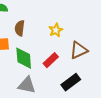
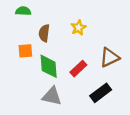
yellow star: (56, 30) -> (78, 28), moved

